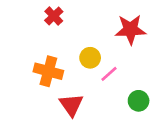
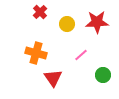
yellow circle: (90, 58) -> (67, 24), moved

